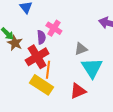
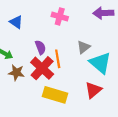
pink cross: (54, 28) -> (60, 17), moved
brown star: (15, 43) -> (16, 73), moved
orange line: (48, 70) -> (58, 59), moved

